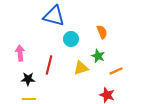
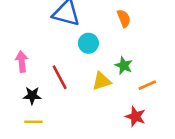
orange semicircle: (102, 32) -> (124, 18), moved
red line: (49, 65) -> (60, 77), turned -42

